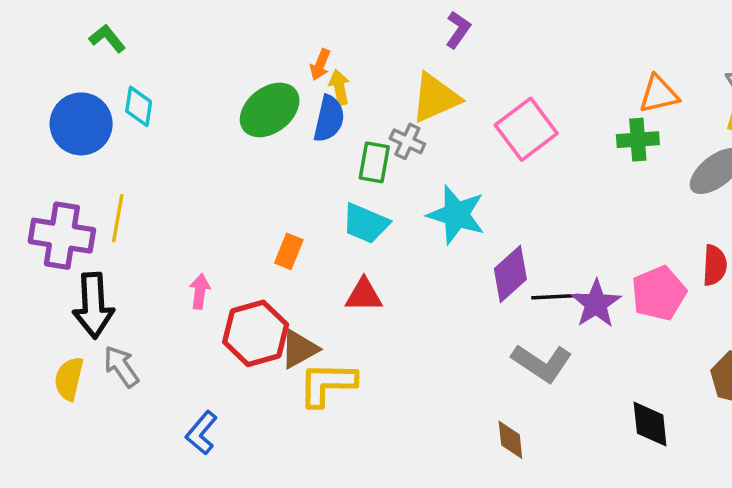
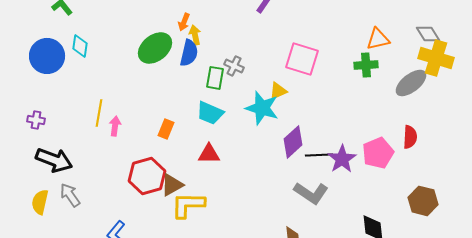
yellow triangle: (435, 98) -> (278, 91), moved, size x0.6
pink square: (526, 129) -> (302, 59), turned -36
yellow line: (118, 218) -> (99, 113), moved
purple cross: (62, 236) -> (36, 120), size x0.5
pink arrow: (200, 291) -> (115, 126), moved
black arrow: (93, 305) -> (54, 160), turned -66

